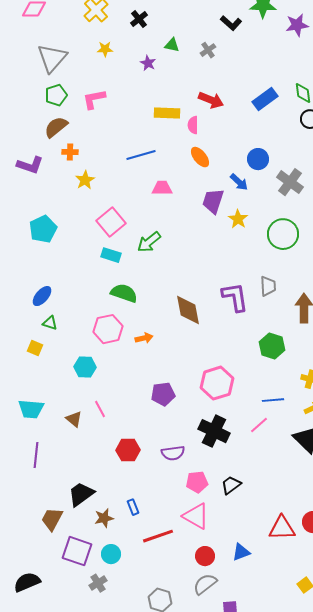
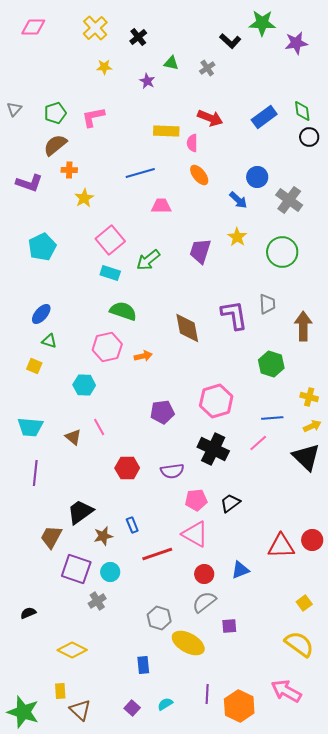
gray triangle: (52, 58) -> (14, 109), moved, size x0.5
purple trapezoid: (213, 201) -> (200, 251), moved
black semicircle: (27, 582) -> (28, 613), moved, size x0.6

